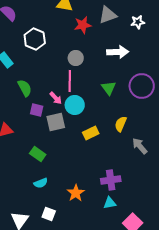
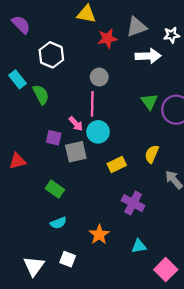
white arrow: (118, 52) -> (148, 56), moved
green semicircle: (25, 88) -> (41, 95), moved
green triangle: (109, 88) -> (149, 102), moved
purple cross: (111, 180) -> (133, 203), moved, turned 36

